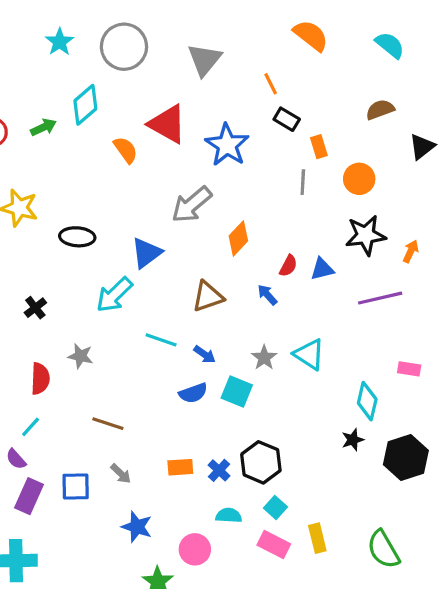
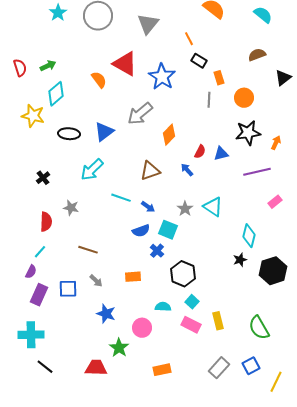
cyan diamond: (85, 105) -> (56, 94), moved
blue triangle: (147, 253) -> (104, 132), moved
pink rectangle: (409, 369) -> (275, 202), moved, turned -48
purple semicircle: (16, 459) -> (31, 272), turned -112
blue cross: (219, 470) -> (157, 251), moved

